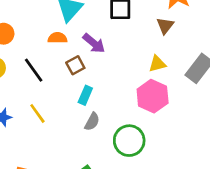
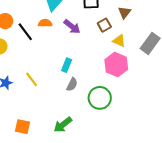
yellow triangle: (157, 64) -> (119, 41), turned 40
brown square: (75, 65) -> (104, 25), moved
black line: (34, 70) -> (25, 32), moved

